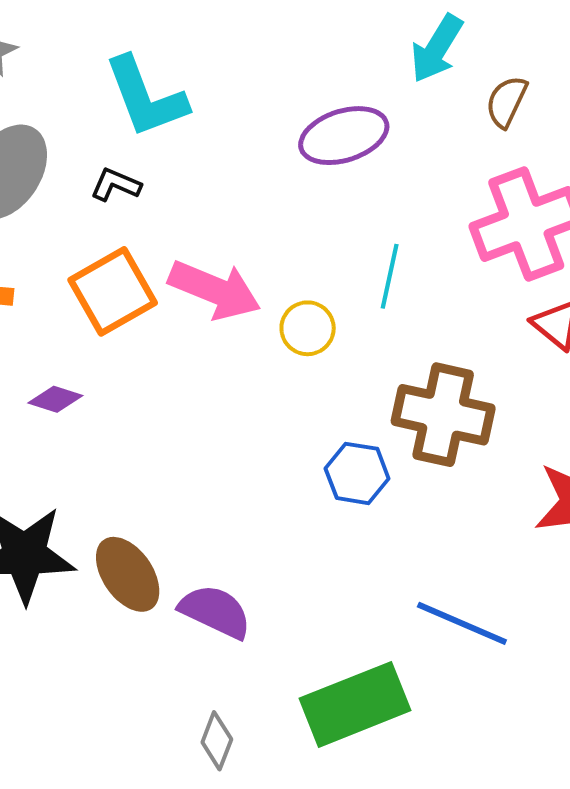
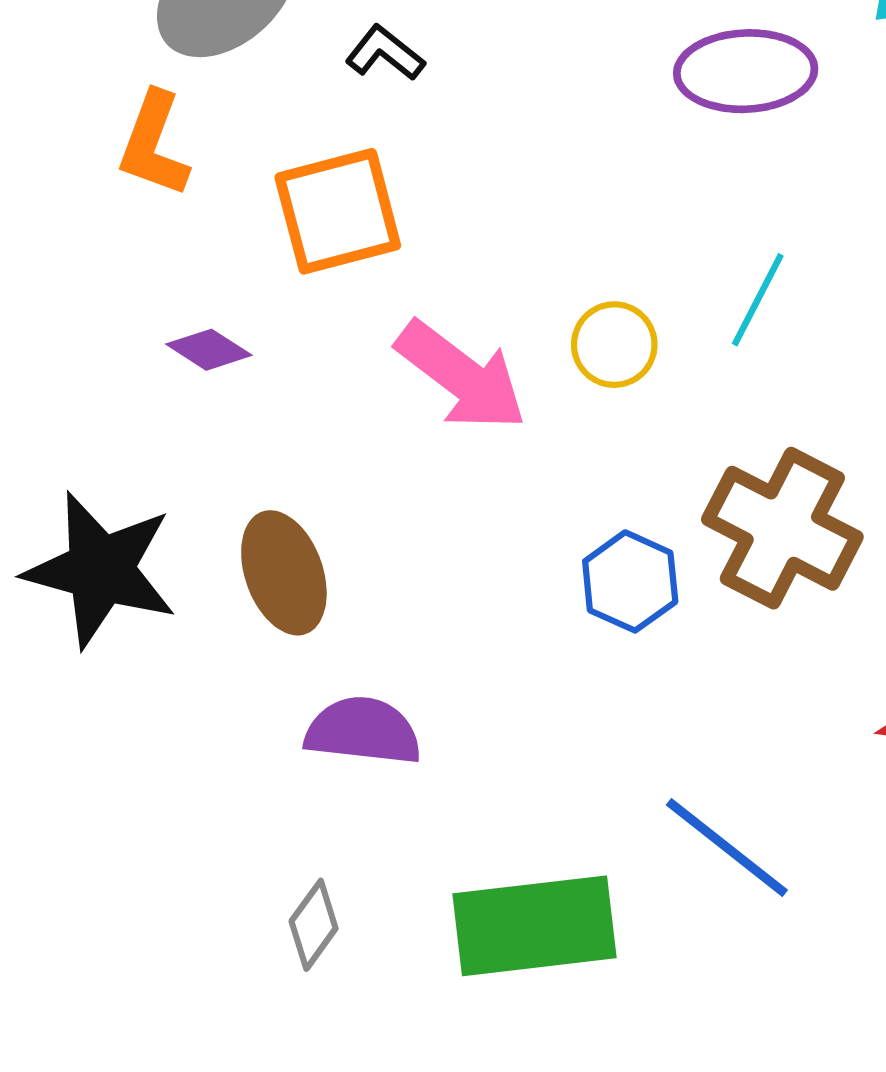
pink arrow: (215, 290) -> (461, 376), moved
brown ellipse: (128, 574) -> (284, 573), moved
purple semicircle: (215, 611) -> (363, 731), turned -34

